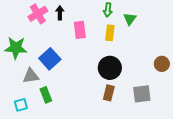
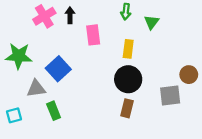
yellow rectangle: (110, 33) -> (128, 49), moved
gray square: (142, 94) -> (170, 96), moved
cyan square: (21, 105) -> (14, 115), moved

